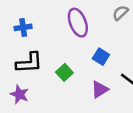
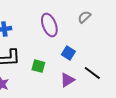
green square: (64, 72) -> (38, 66), turned -32

